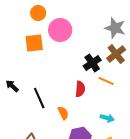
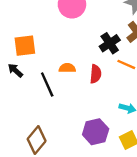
orange square: (34, 43) -> (25, 46), moved
orange semicircle: (63, 113) -> (67, 68), moved, turned -64

